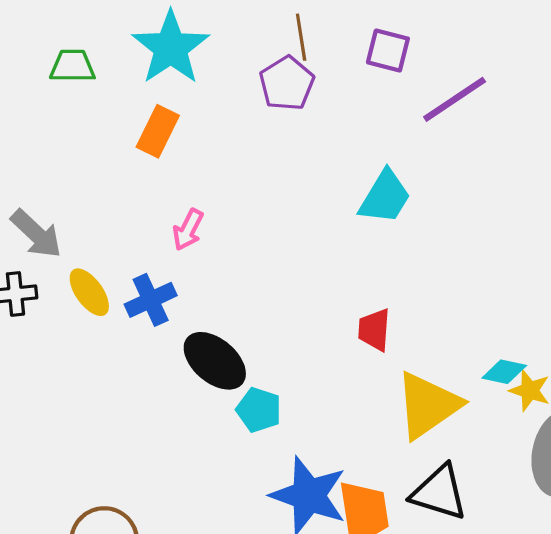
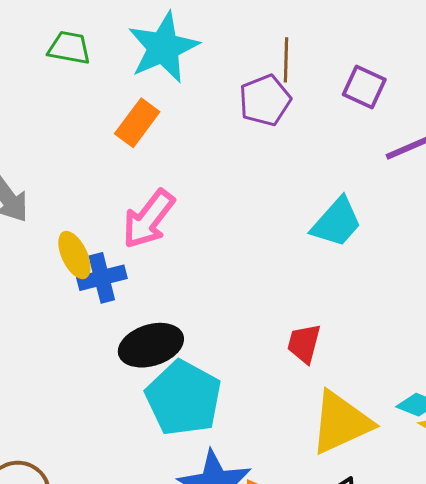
pink arrow: (188, 230) -> (148, 219), size x1.6
yellow ellipse: (89, 292) -> (74, 255), moved
black ellipse: (215, 361) -> (151, 345), turned -68
cyan pentagon: (259, 410) -> (183, 398), size x1.8

